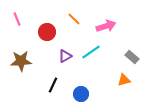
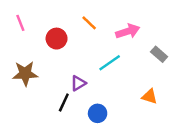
purple triangle: (65, 56) -> (78, 83), moved
gray rectangle: (132, 57) -> (159, 54), moved
orange triangle: (124, 80) -> (149, 96), turned 32

